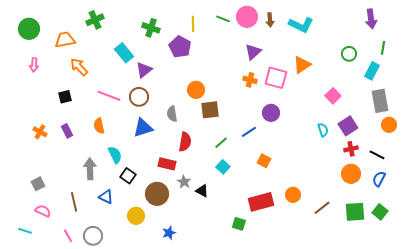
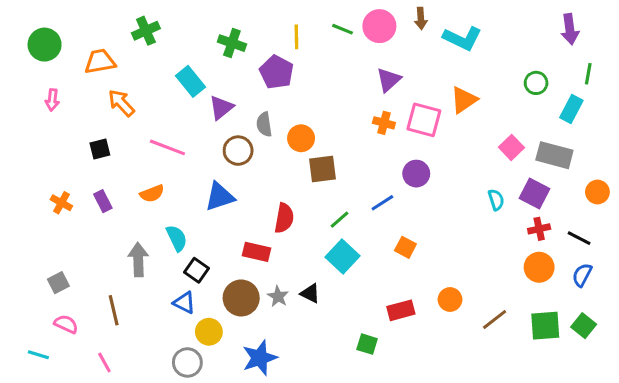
brown arrow: (270, 20) -> (421, 18), moved
brown circle: (139, 97) -> (238, 151), moved
gray rectangle: (380, 101) -> (554, 155), moved, turned -65
gray semicircle: (172, 114) -> (264, 124), moved
orange semicircle: (99, 126) -> (152, 194), turned -98
purple square: (348, 126) -> (534, 194), turned -30
cyan square: (223, 167) -> (343, 256), size x1.5
gray star: (184, 182) -> (278, 296), moved
blue triangle: (106, 197) -> (184, 303), moved
red rectangle: (261, 202) -> (401, 310), size x0.7
blue star: (169, 233) -> (260, 358), size x1.6
gray circle: (93, 236) -> (187, 362), moved

